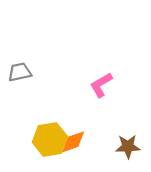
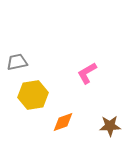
yellow hexagon: (50, 140) -> (33, 95), moved

